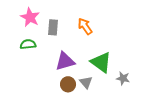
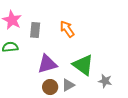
gray triangle: (86, 82) -> (68, 85), turned 40

